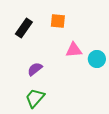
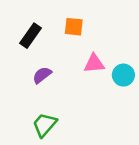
purple semicircle: (35, 69) -> (42, 75), moved

